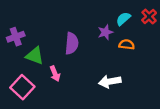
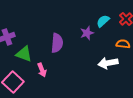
orange semicircle: (127, 45) -> (123, 44), moved
white arrow: (110, 82) -> (108, 63), moved

